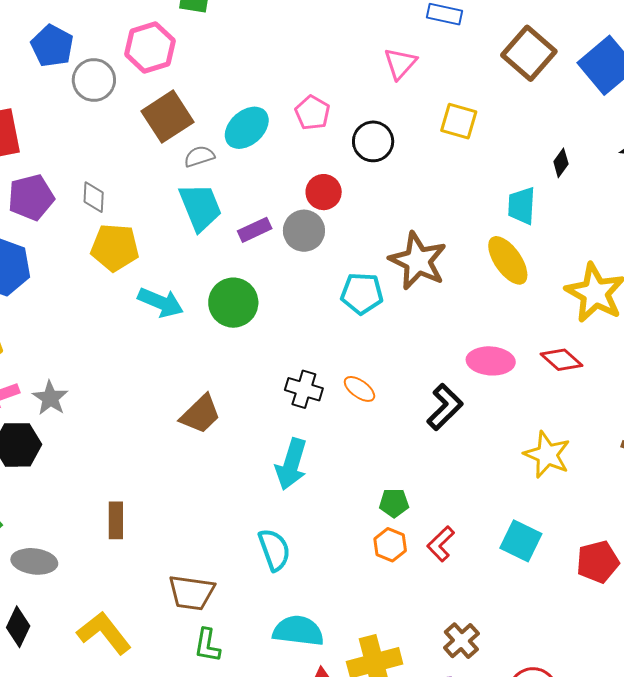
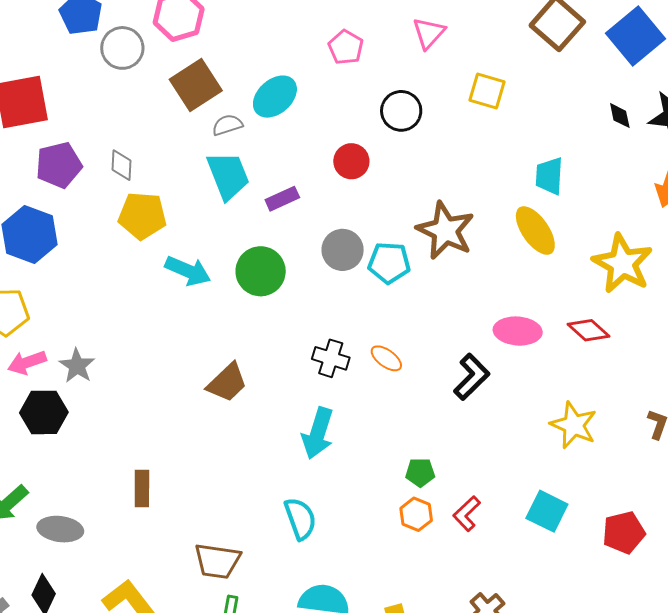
pink pentagon: (312, 113) -> (346, 47), moved
black diamond: (561, 163) -> (620, 116), moved, turned -48
gray circle: (304, 231) -> (343, 250), moved

